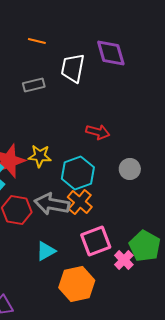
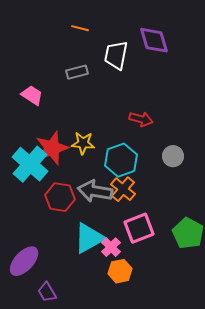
cyan triangle: (46, 251) -> (89, 238), size x1.6
pink cross: (124, 260) -> (111, 247), moved
orange hexagon: (77, 284) -> (120, 271), size x0.7

